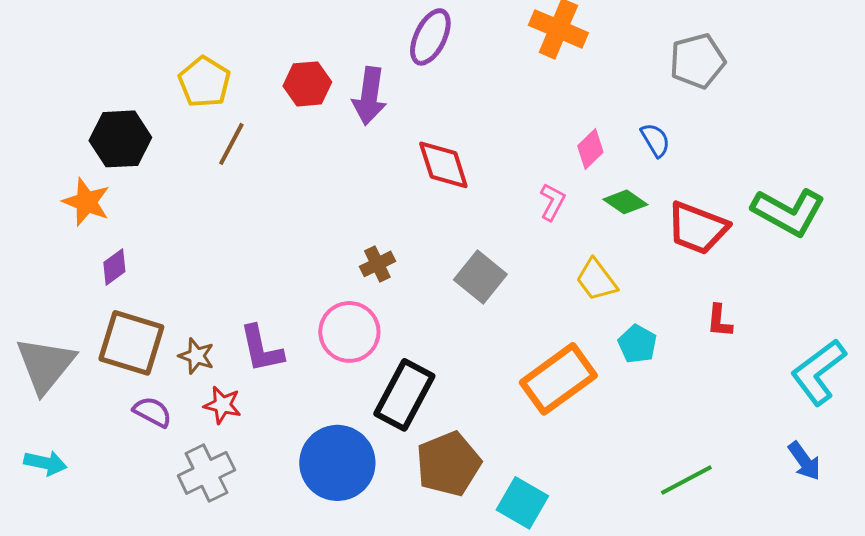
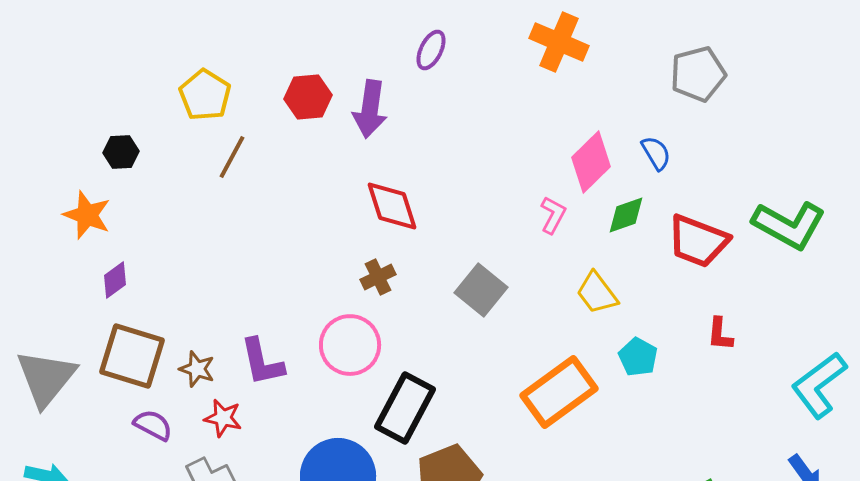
purple ellipse: (430, 37) -> (431, 50), size x0.7
black hexagon: (120, 139) -> (121, 152), size x0.6
pink diamond: (590, 149) -> (591, 162), size x1.5
red diamond: (443, 165) -> (392, 206), moved
green diamond: (625, 202) -> (626, 215), turned -54

